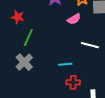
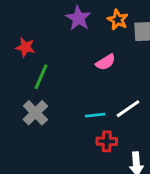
pink semicircle: (74, 19) -> (106, 62), moved
white line: (90, 45) -> (128, 109), moved, turned -48

